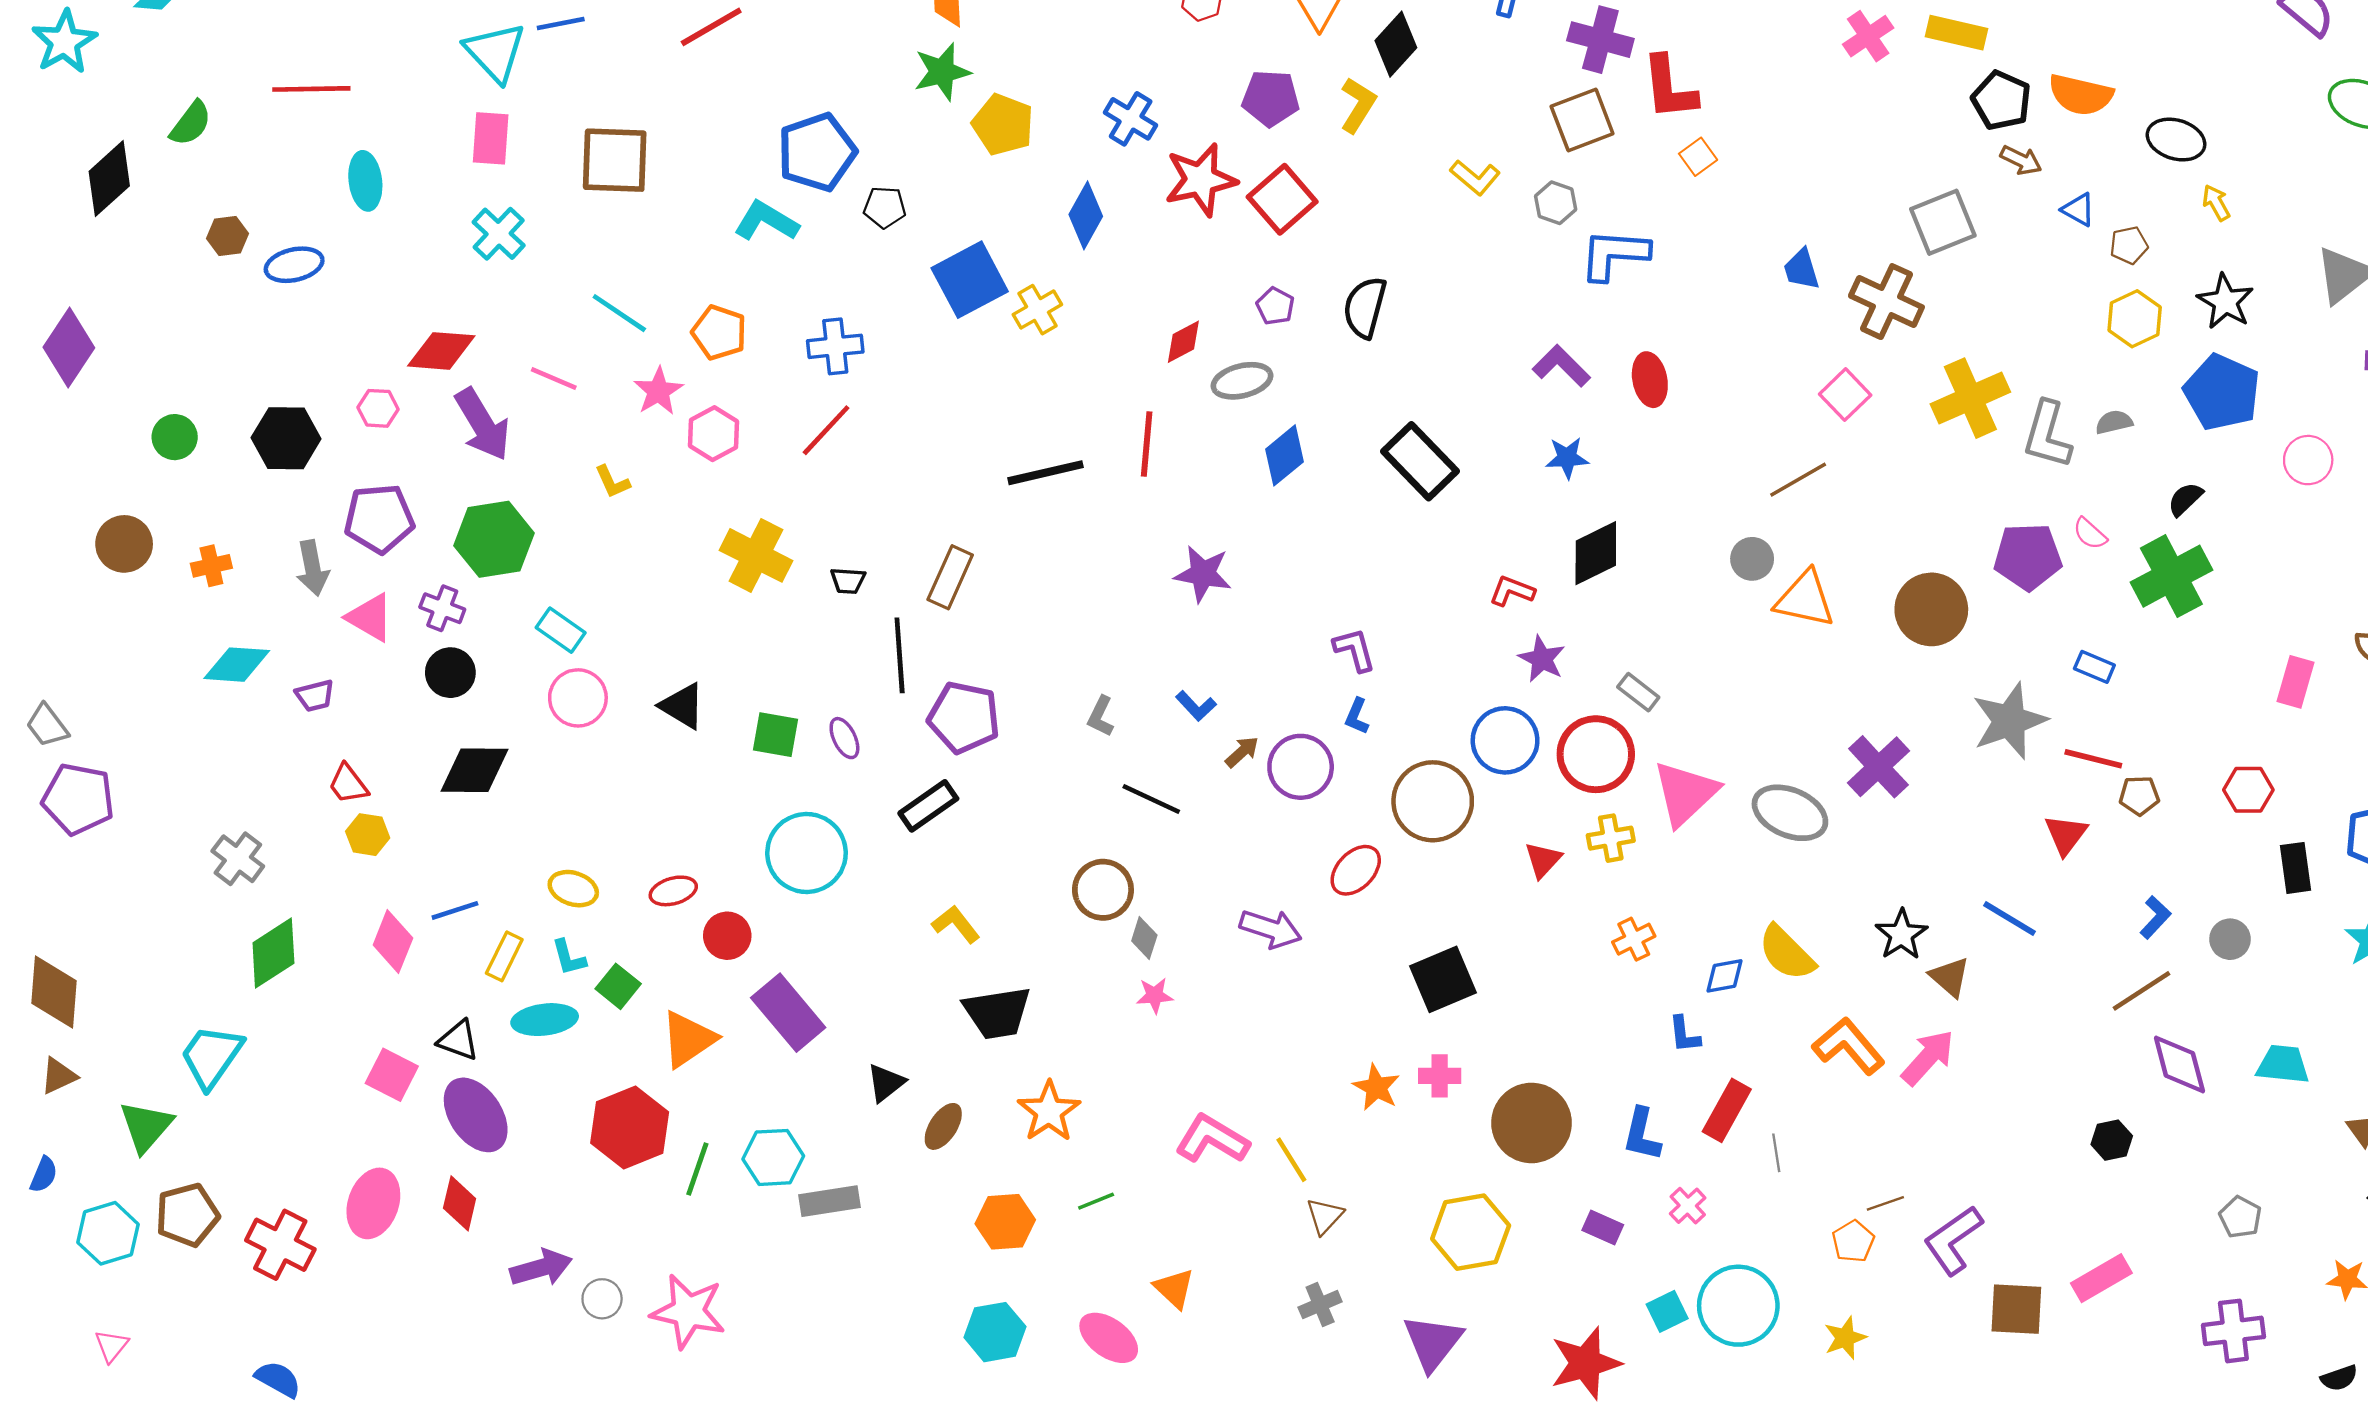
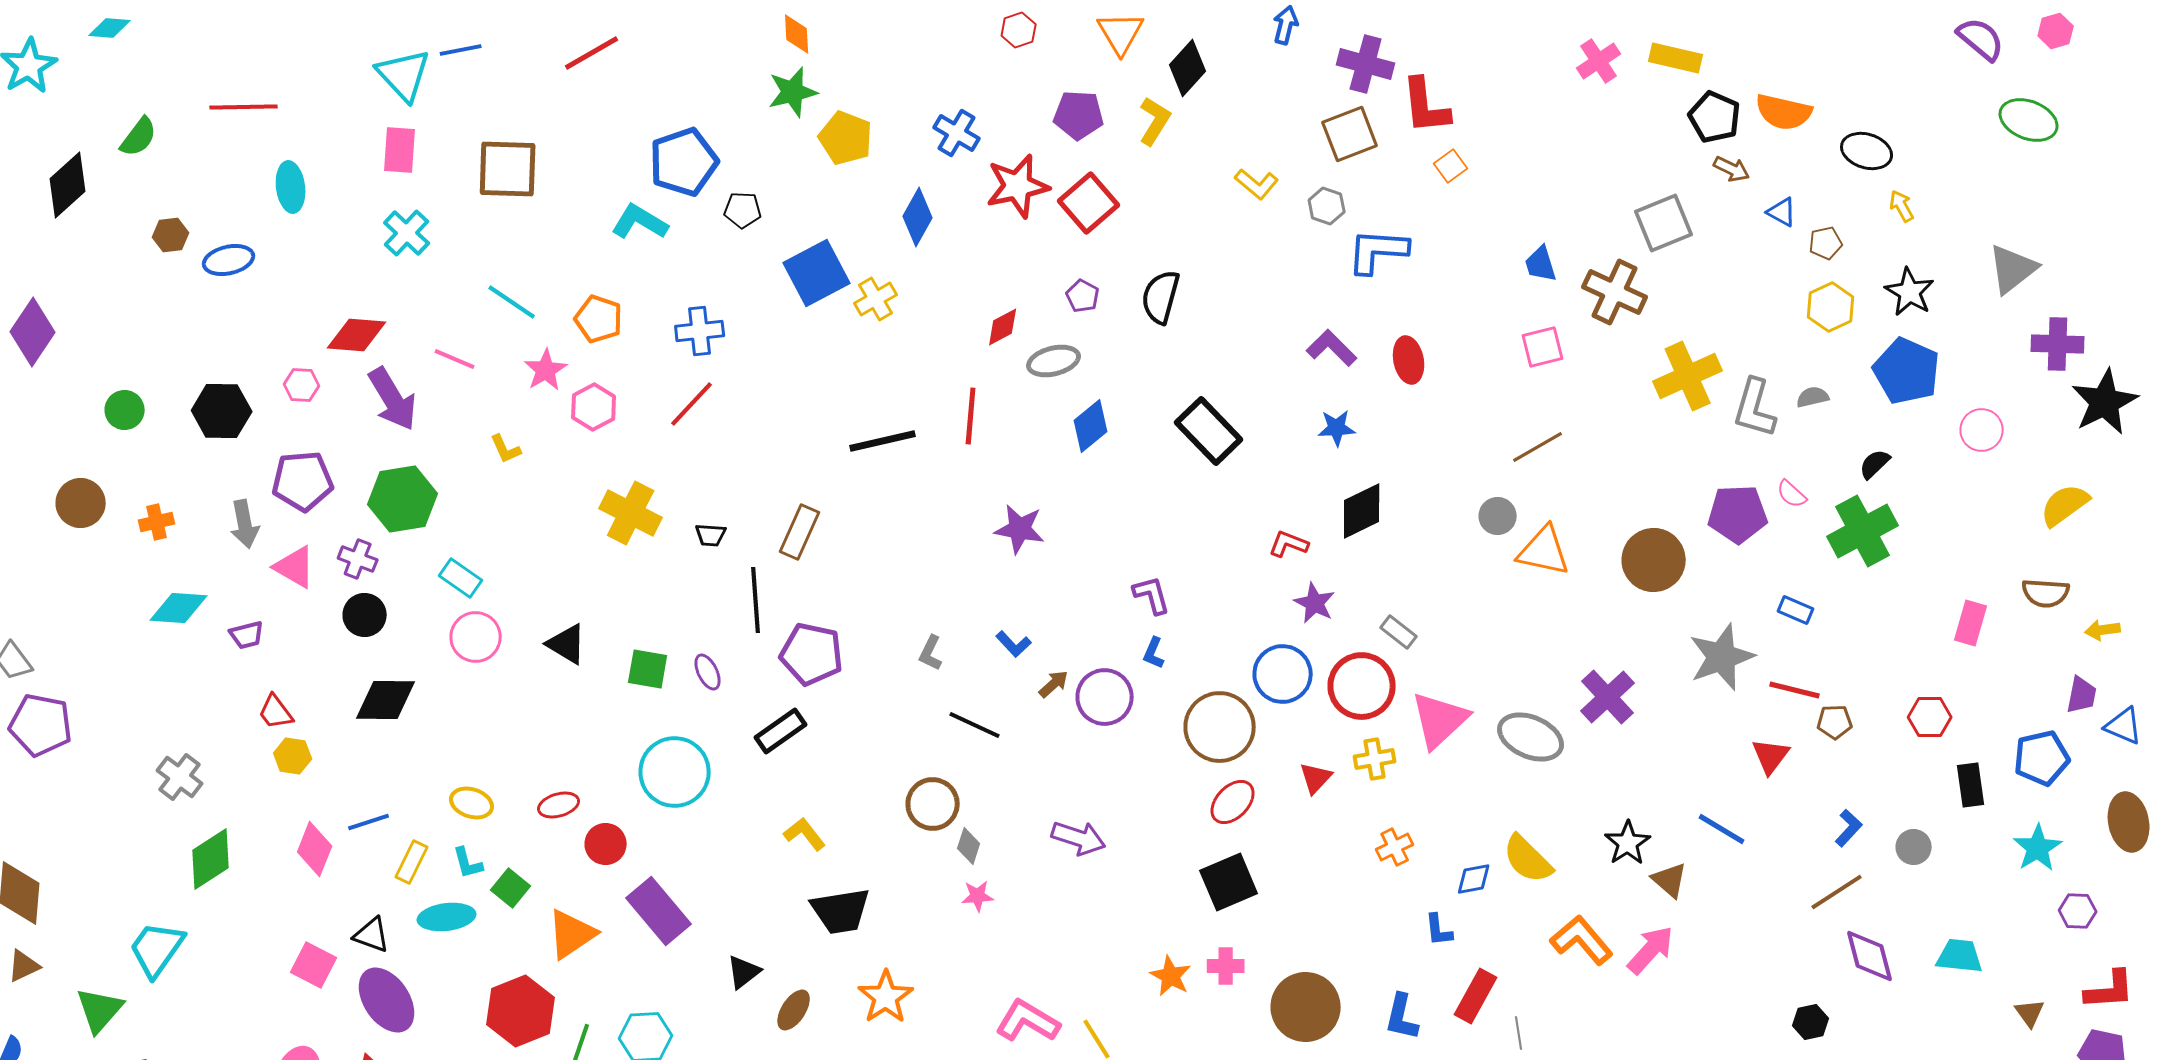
pink square: (1845, 395) -> (1543, 347), moved, turned 30
red ellipse: (1356, 870) -> (1233, 802), moved

